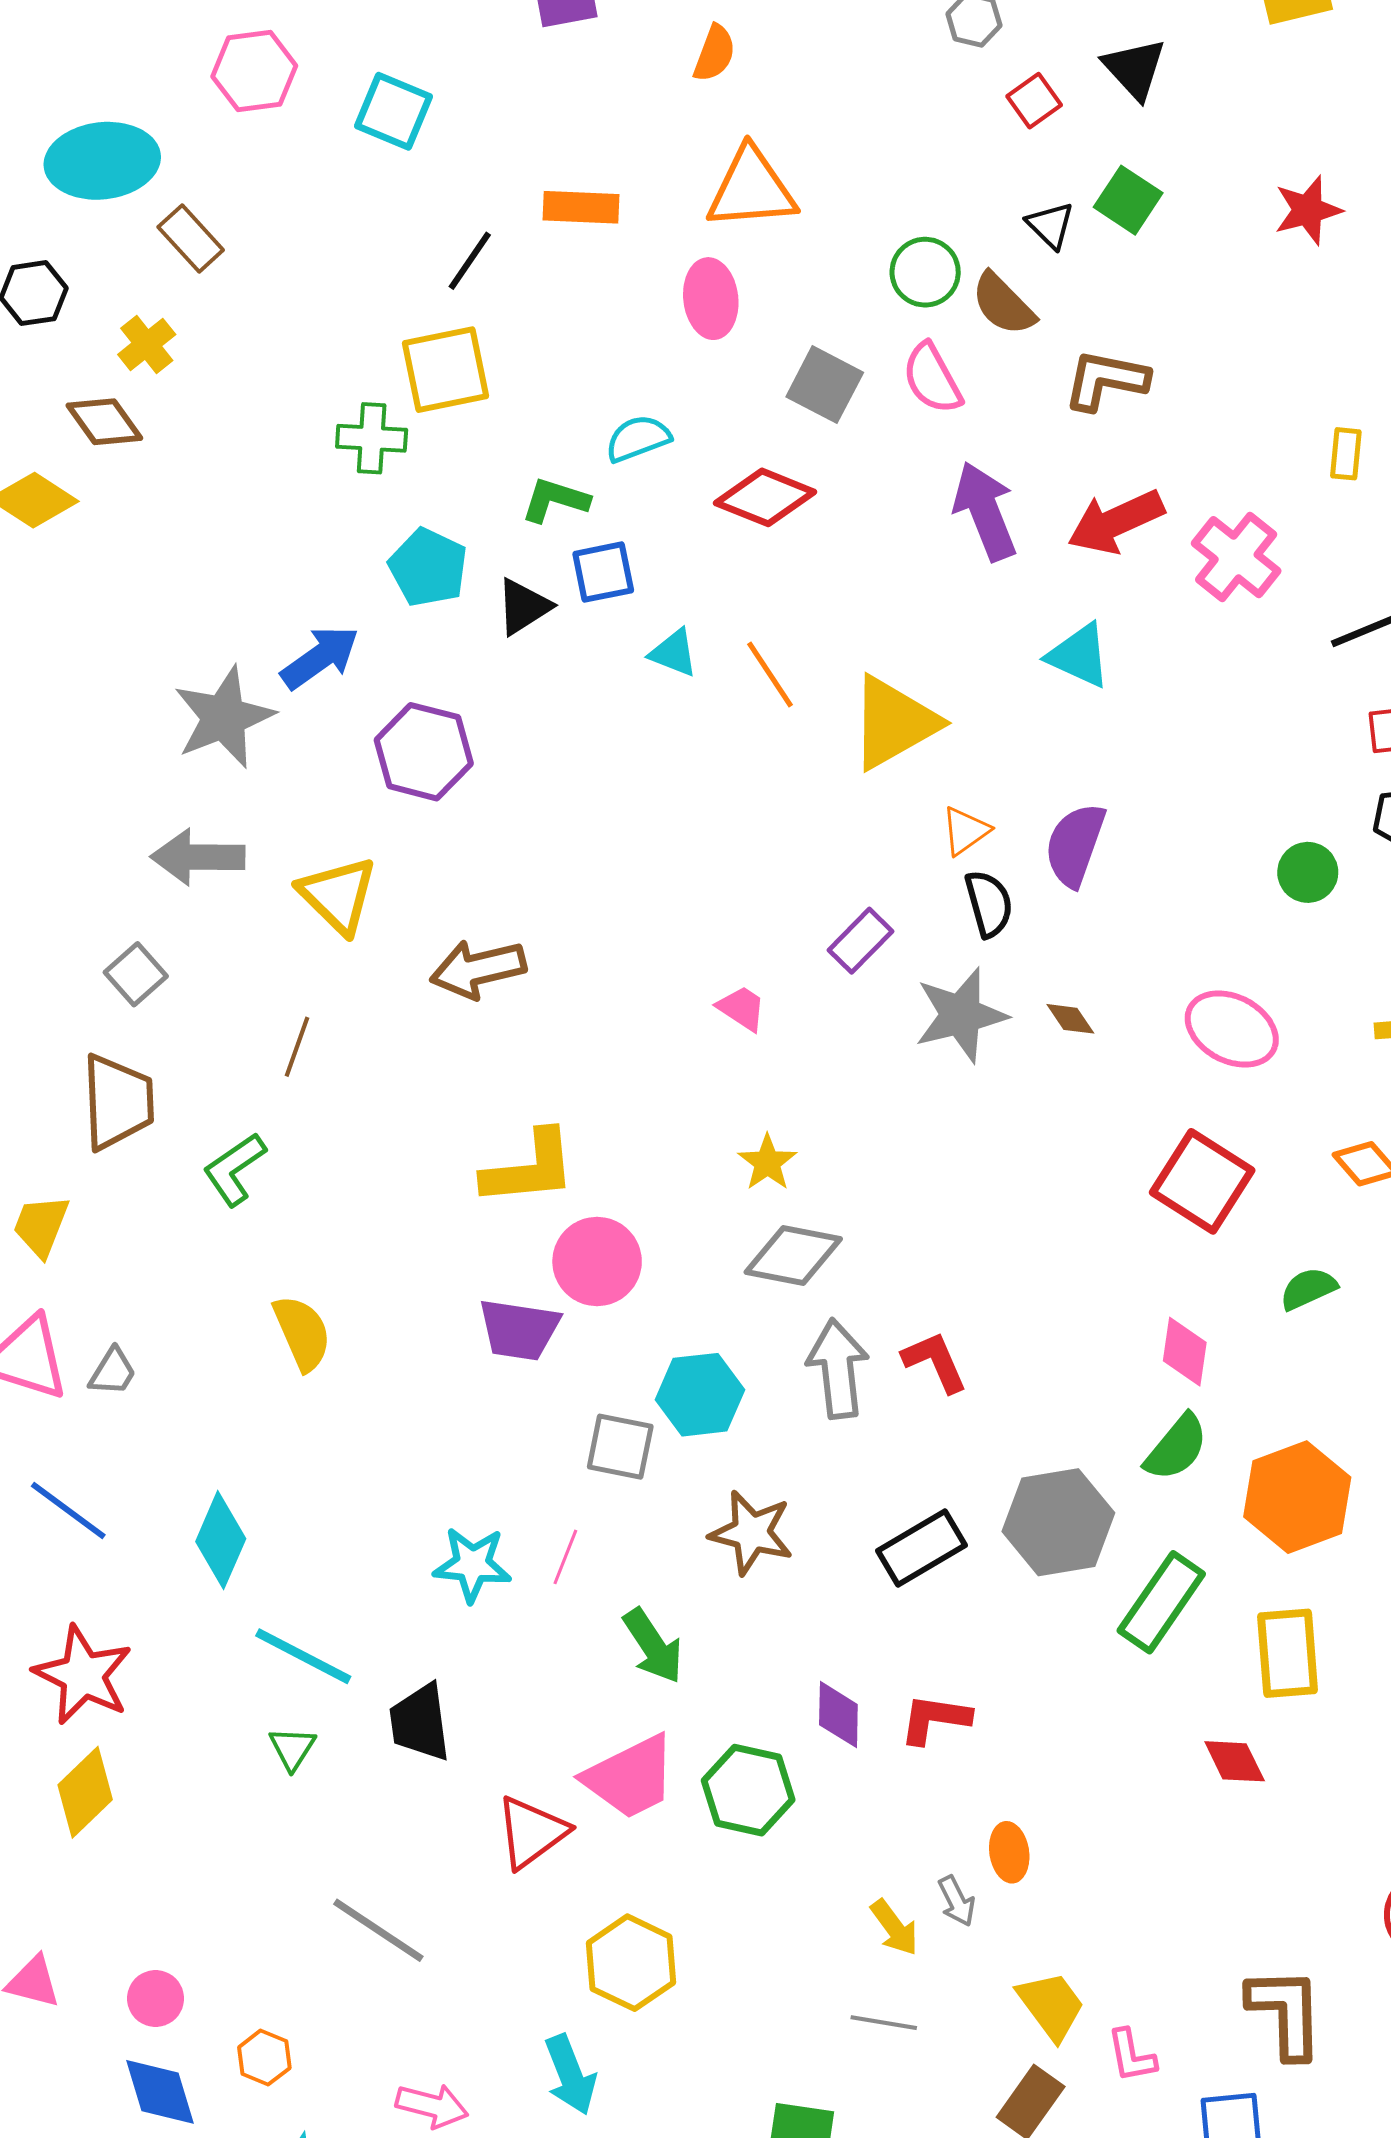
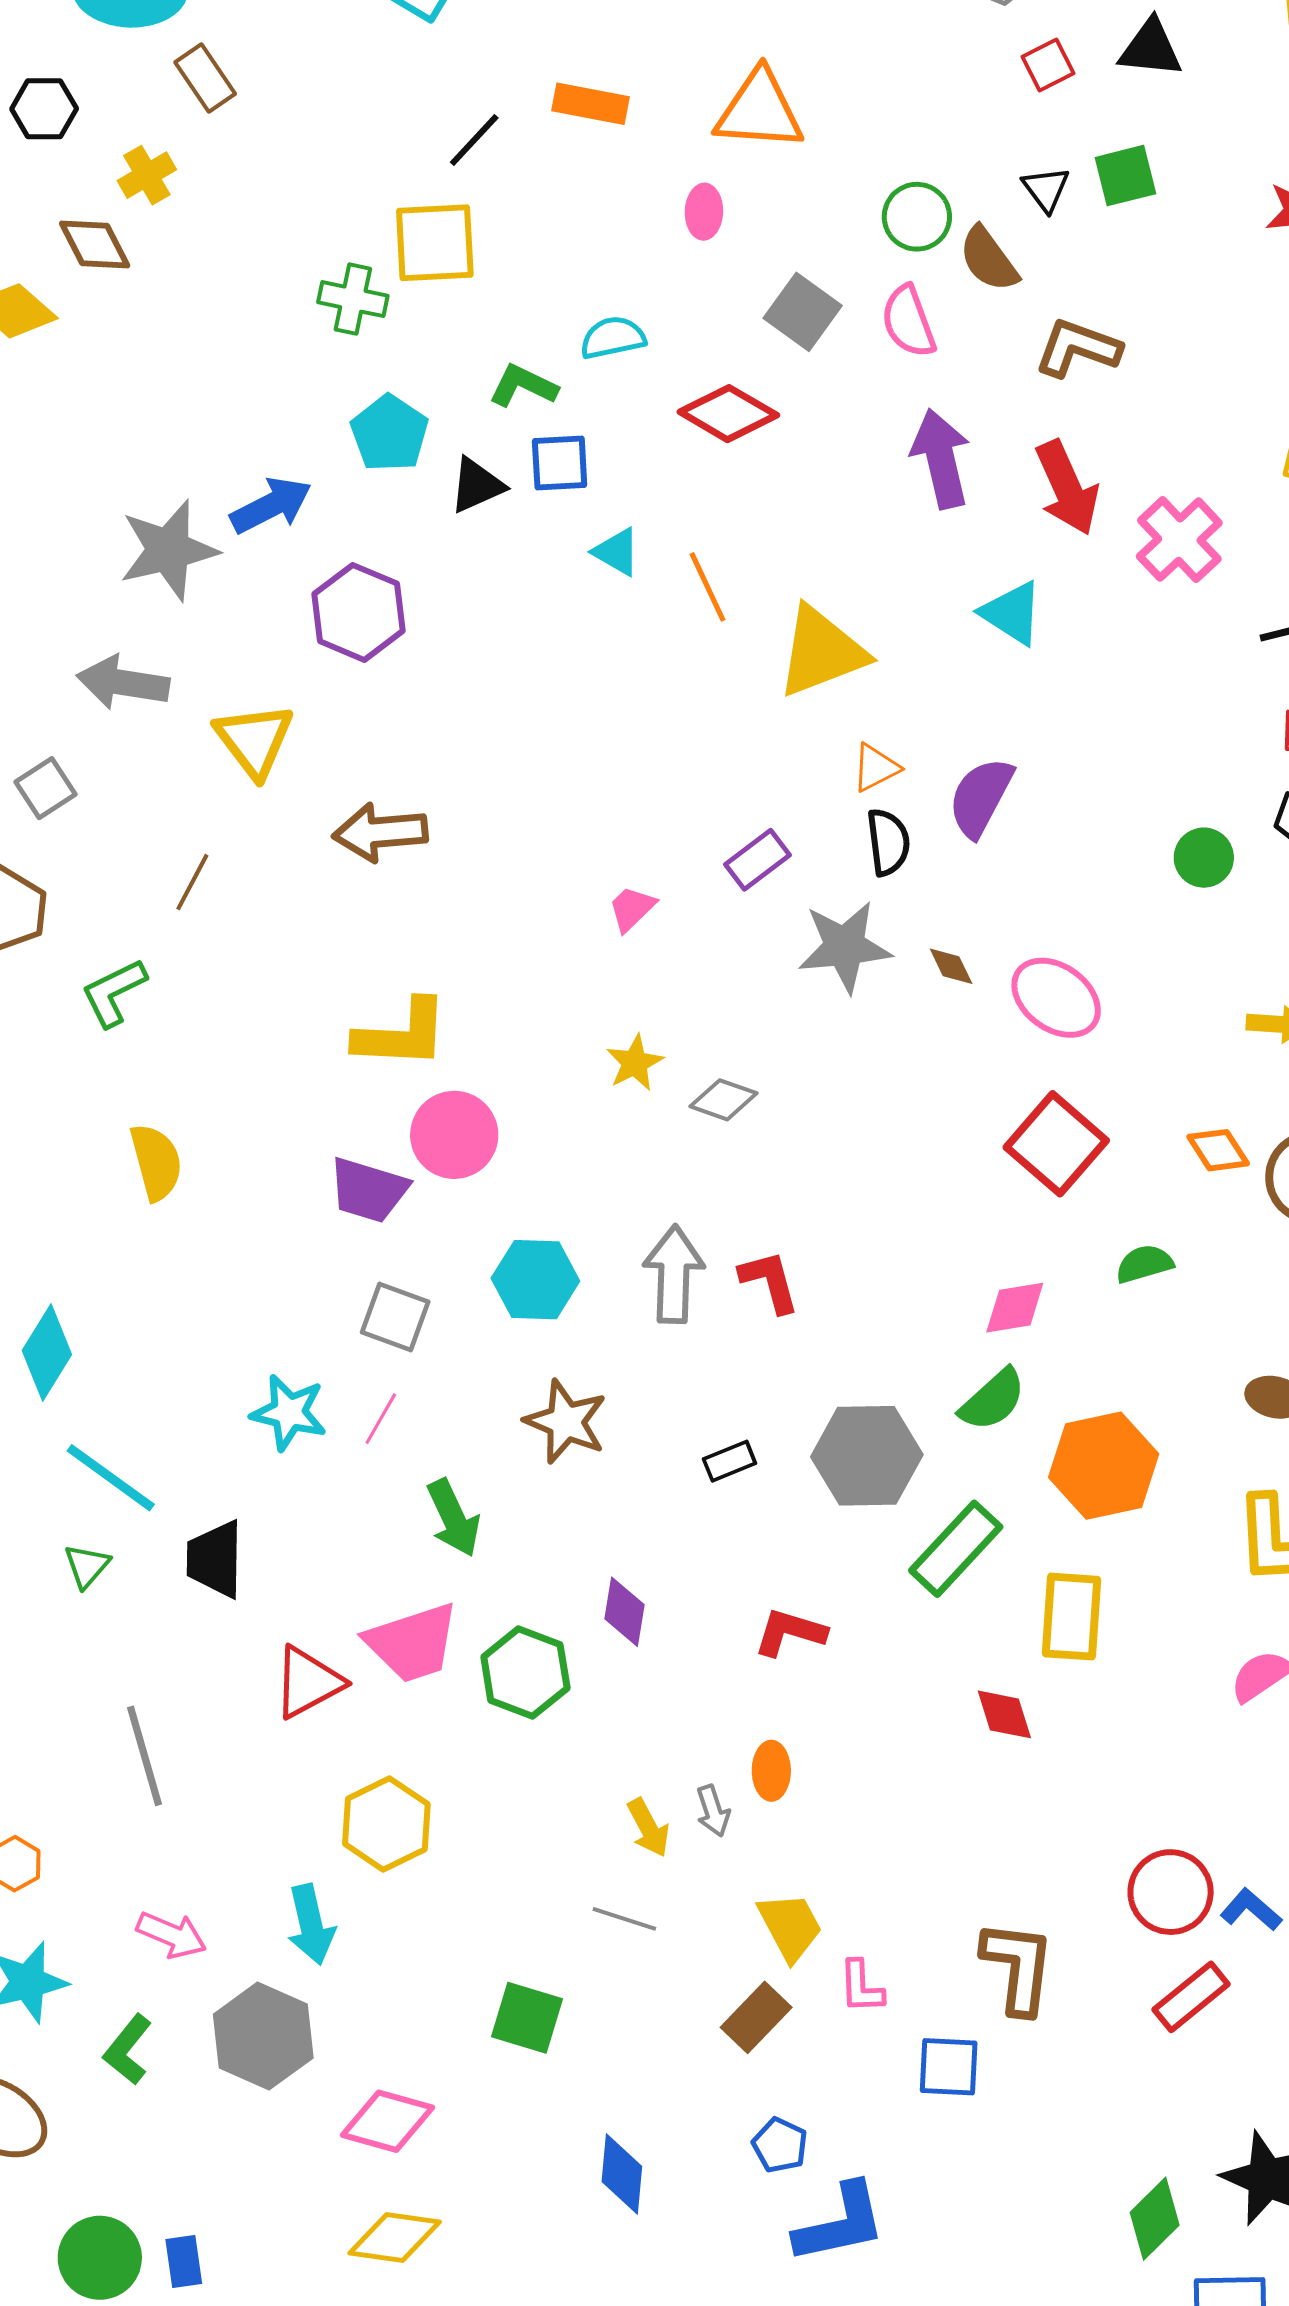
black triangle: (1135, 69) -> (1151, 48), turned -50
green square: (1128, 200) -> (1125, 176), turned 34
pink ellipse: (711, 299) -> (704, 212), size x0.7
red arrow: (1116, 522) -> (1067, 488), turned -98
pink trapezoid: (742, 1008) -> (632, 909), turned -86
pink ellipse: (1232, 1029) -> (1056, 998), moved
gray diamond: (793, 1255) -> (724, 1100), moved, size x0.7
pink diamond: (1185, 1352) -> (1015, 1308), turned 64
gray square: (620, 1447) -> (395, 1317), moved
black rectangle: (922, 1548) -> (730, 1461), size x0.6
red L-shape: (935, 1719) -> (790, 1632), moved
gray line: (378, 1930) -> (144, 1756), turned 32

